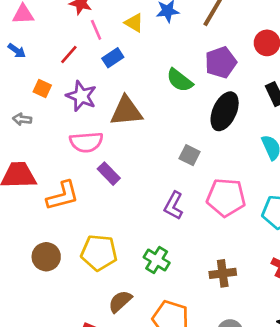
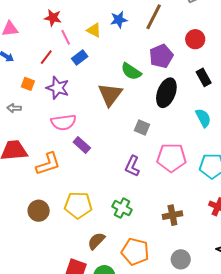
brown triangle: (126, 111) -> (110, 95), moved, turned -44

